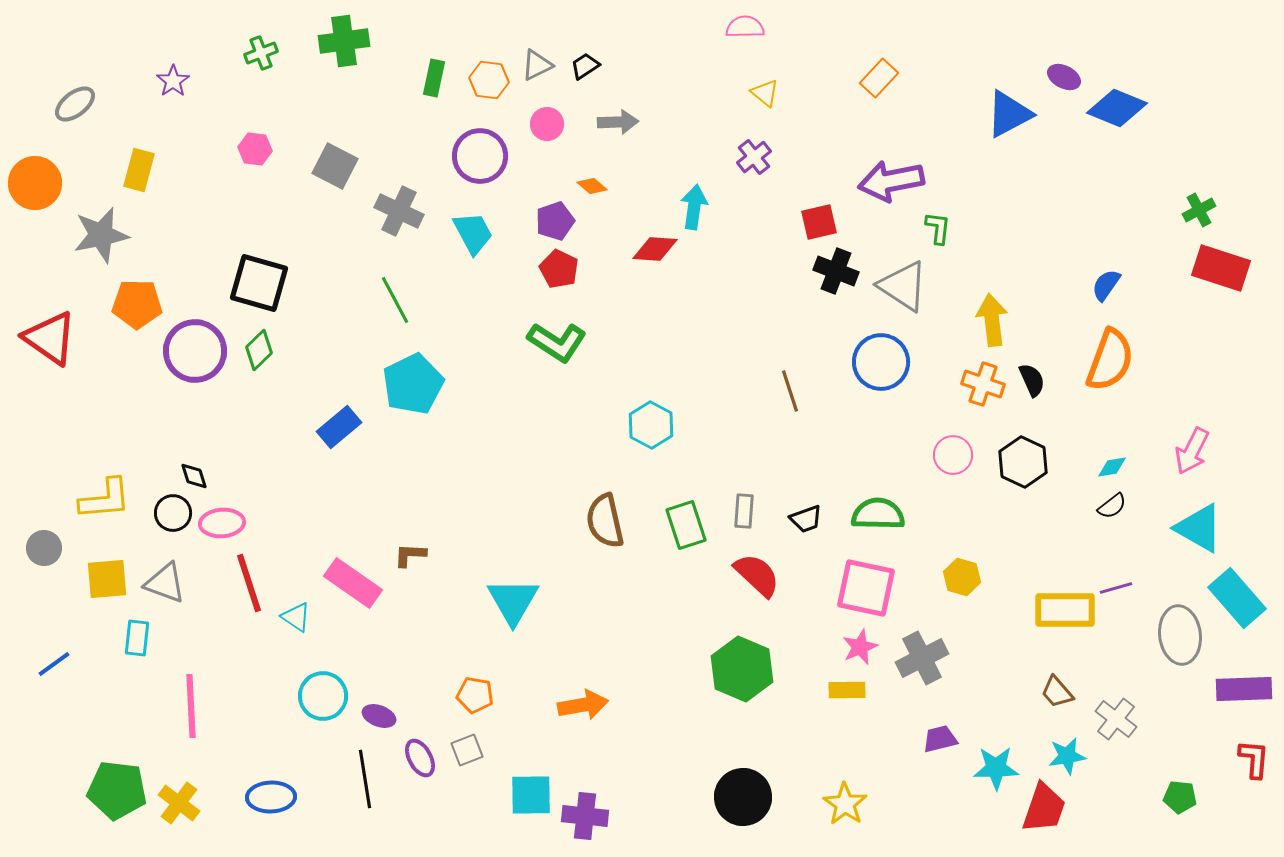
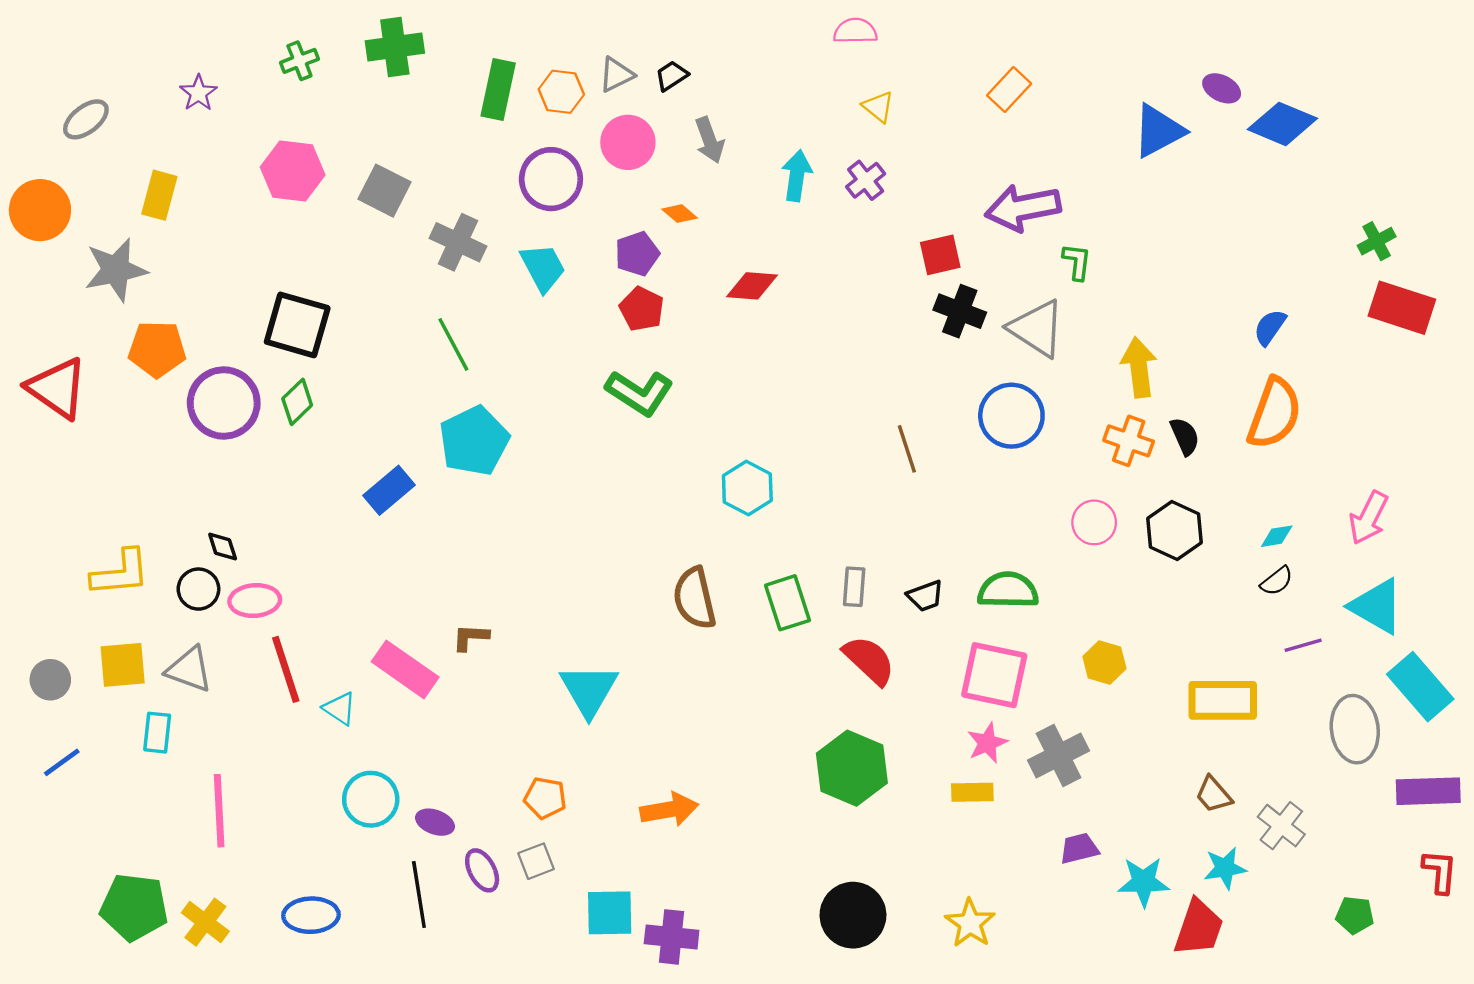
green rectangle: (434, 78) -> (498, 90), size x1.4
gray arrow: (618, 122) -> (709, 140), turned 72
pink circle: (547, 124) -> (628, 142), size x1.4
pink hexagon: (255, 149) -> (293, 171), size x1.6
cyan arrow: (694, 207) -> (797, 176), moved
gray circle: (44, 548) -> (50, 680), moved
purple line: (1116, 588) -> (1303, 645), moved

